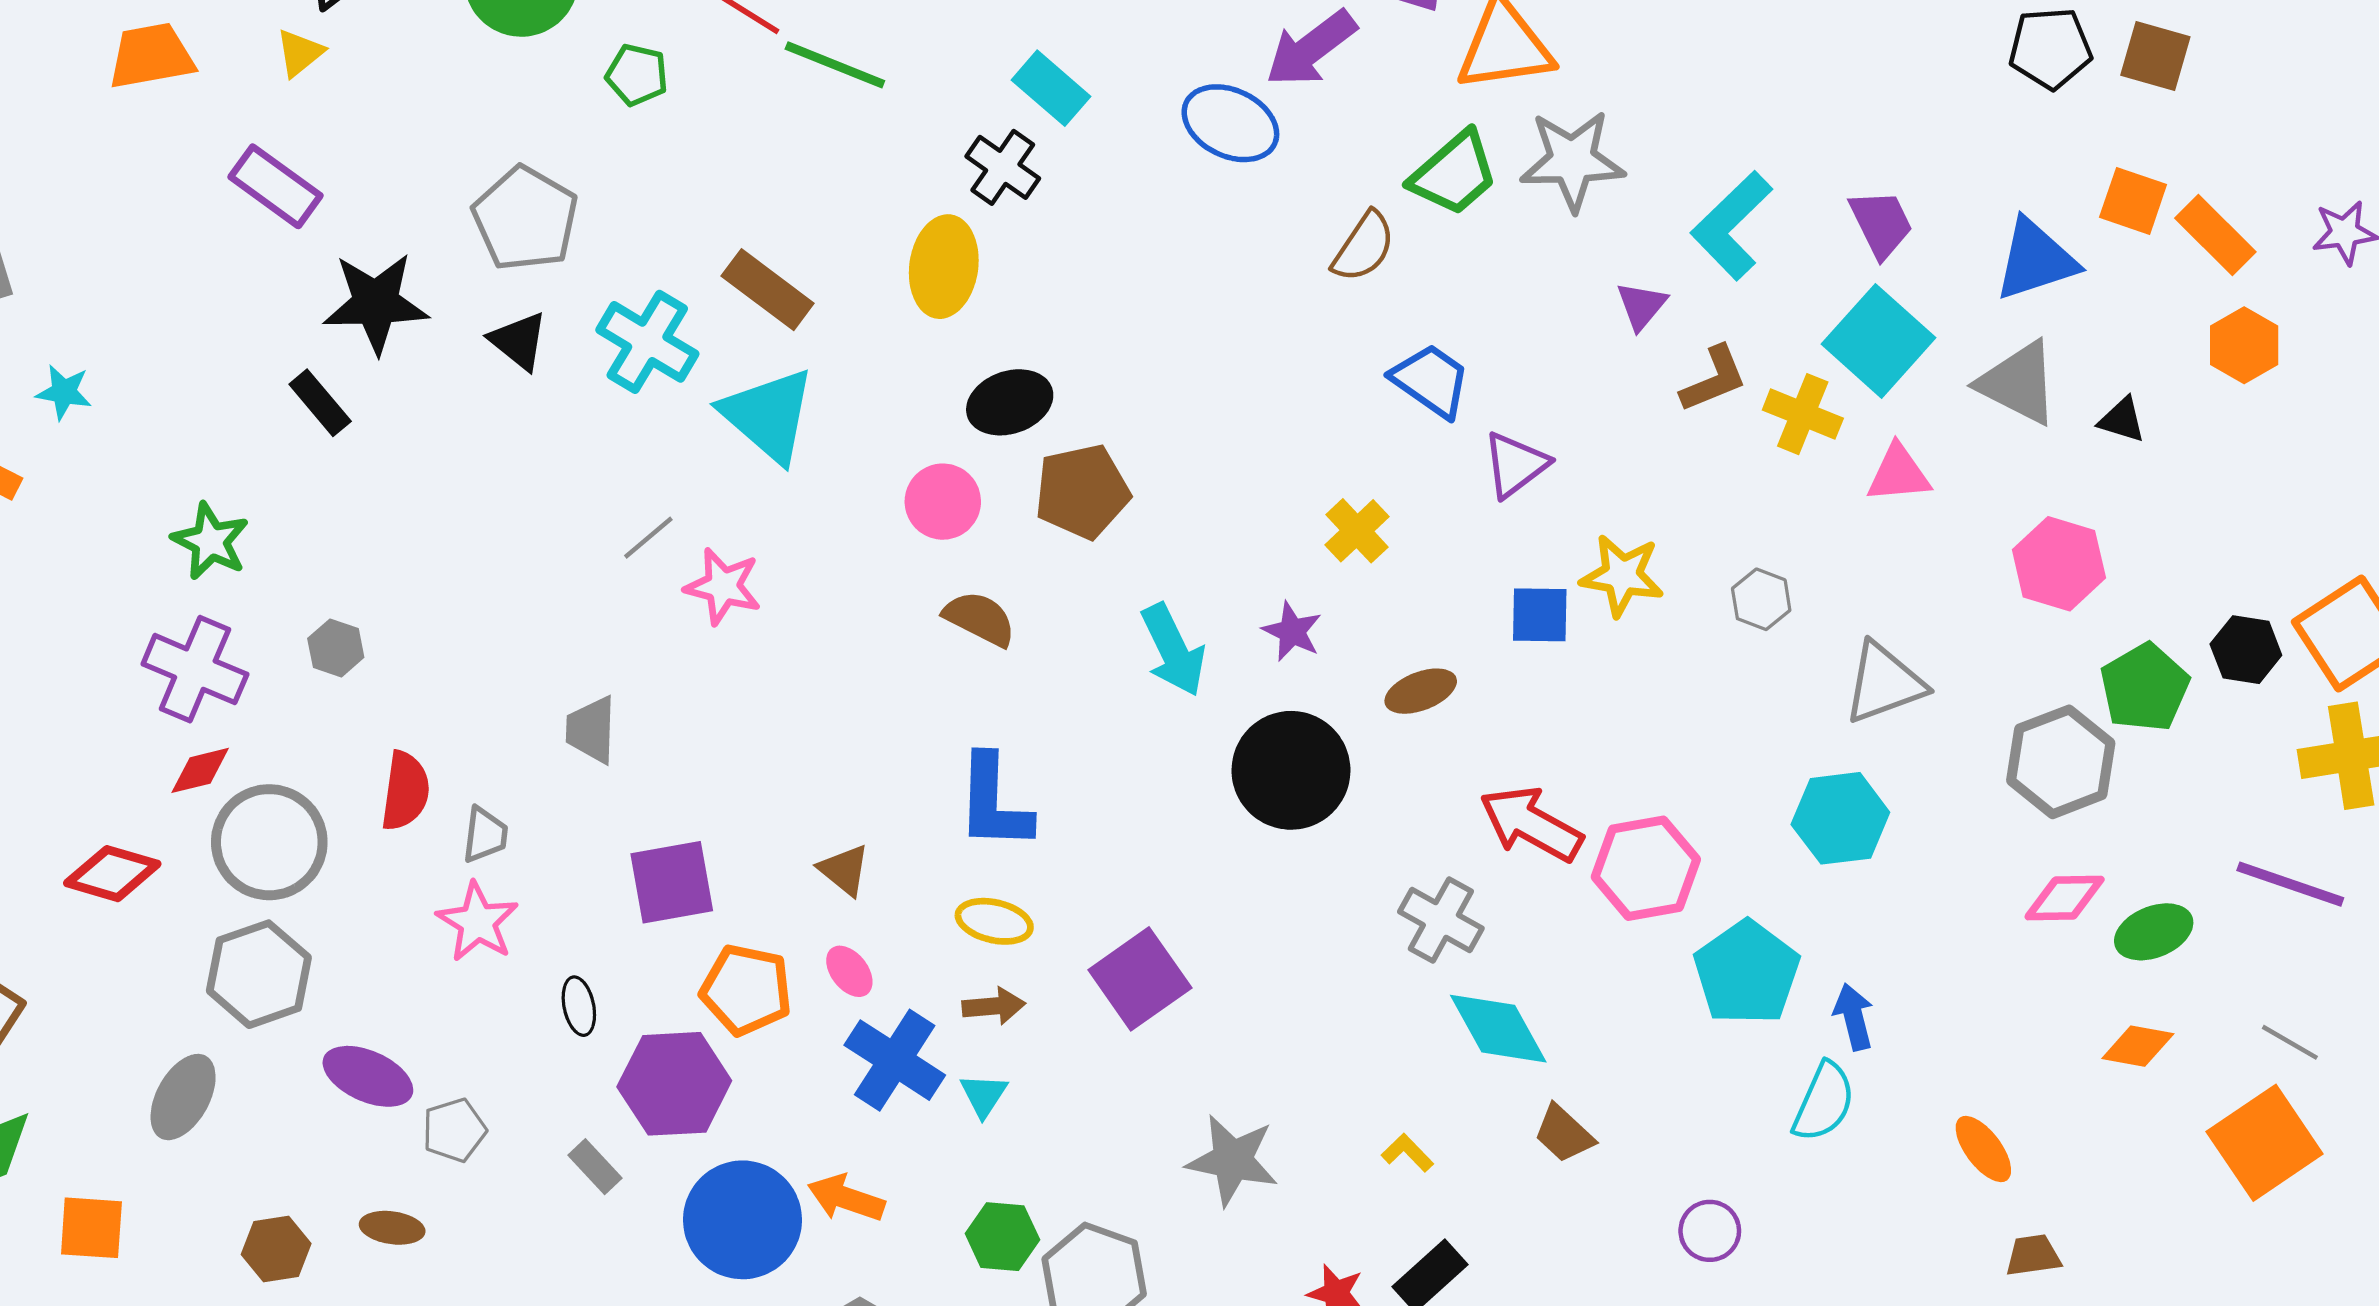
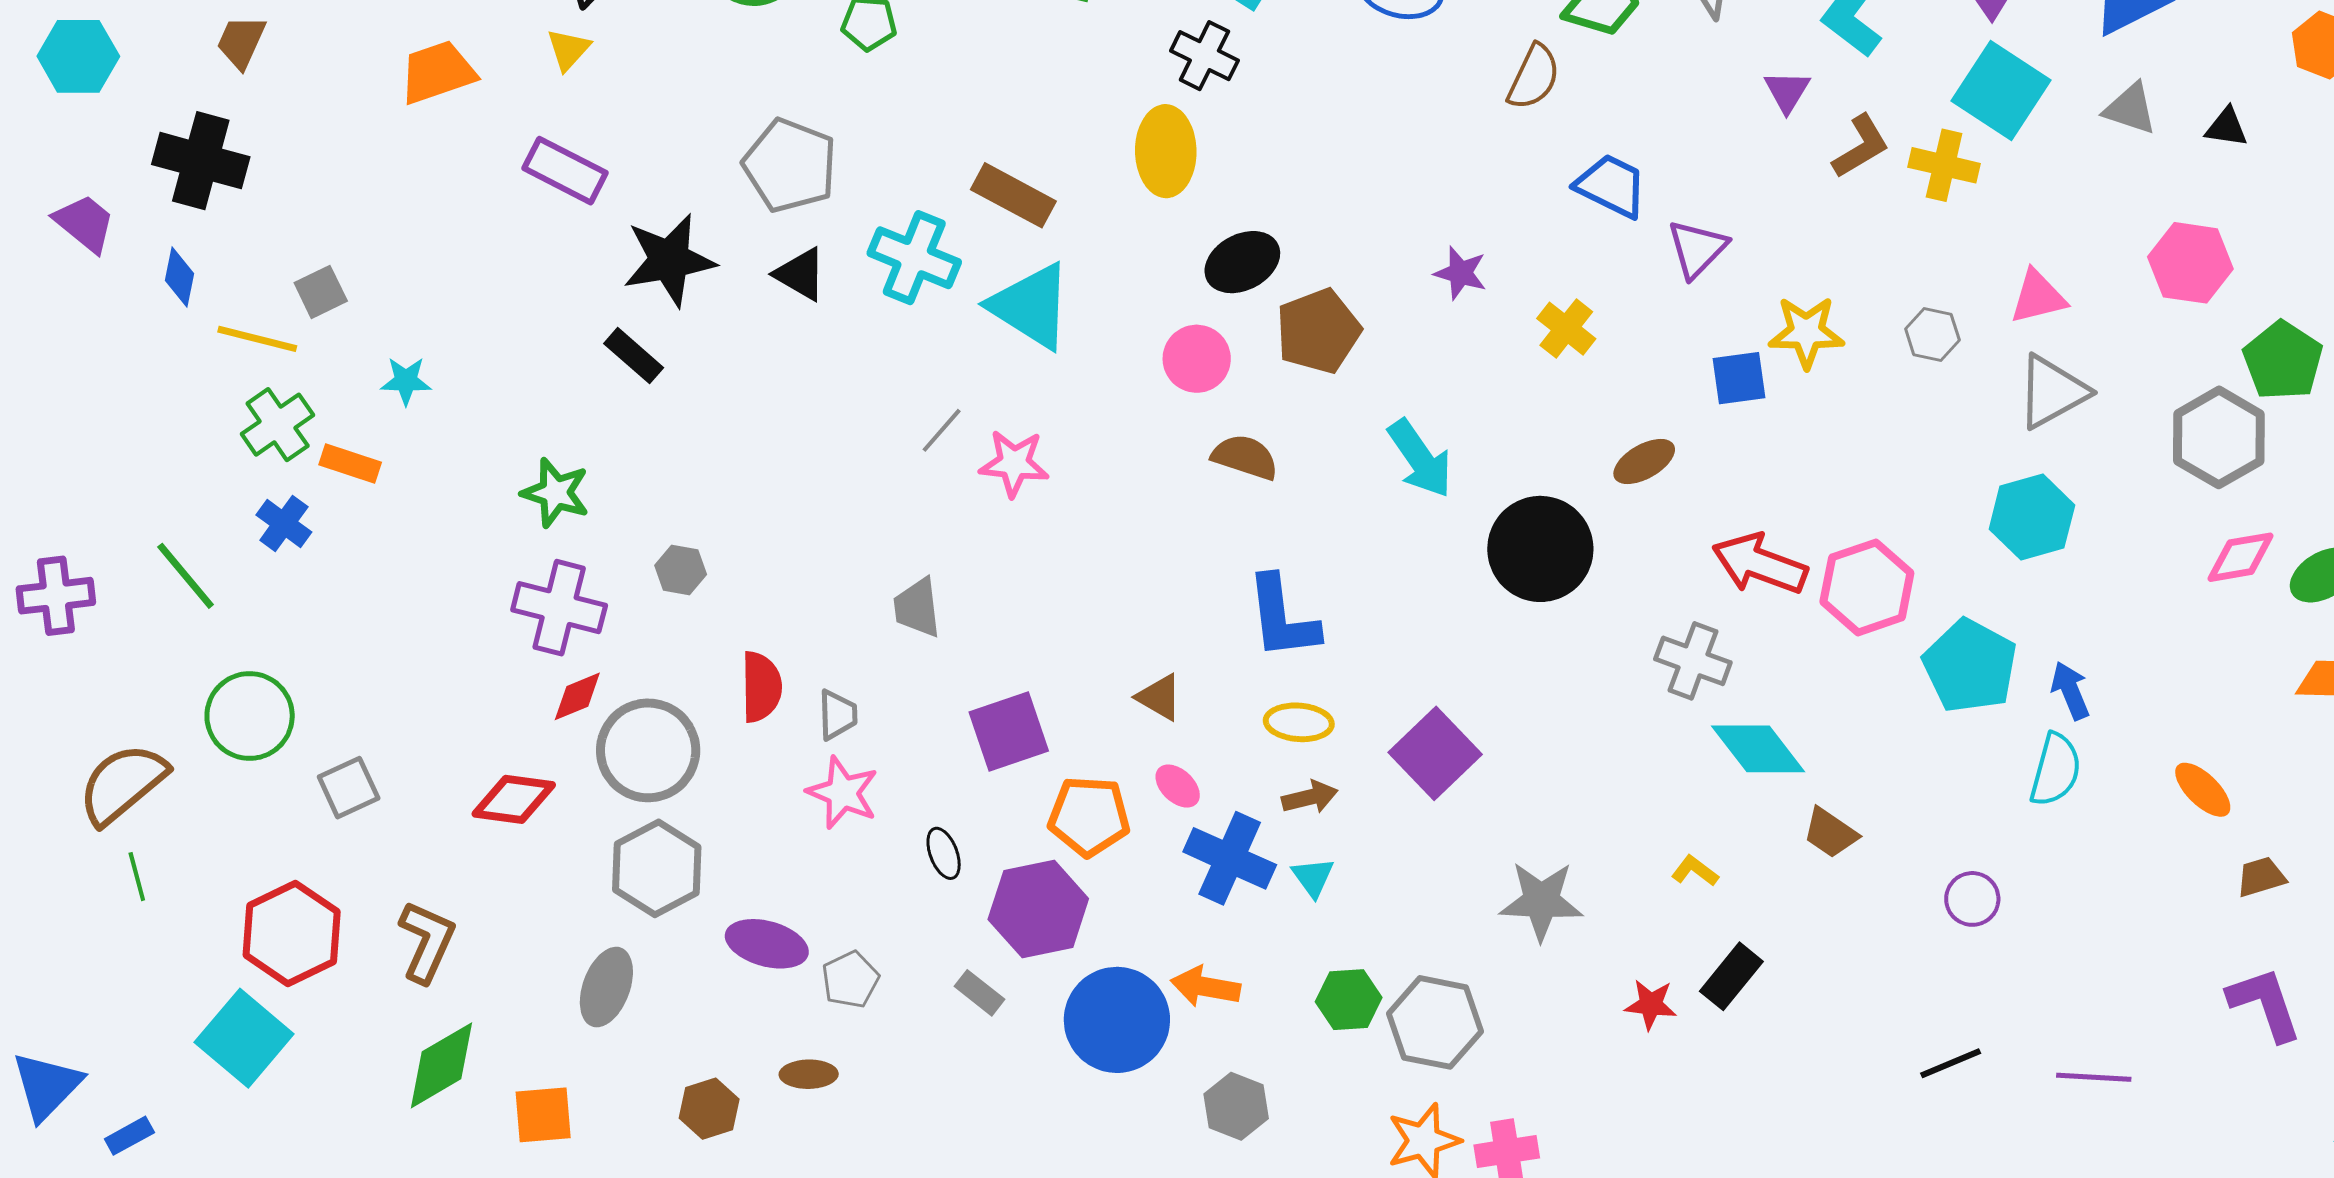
gray triangle: (2018, 383) -> (2130, 109), size x0.7
pink triangle: (1898, 474) -> (2038, 297), moved
purple star: (1292, 631) -> (1461, 273), moved

